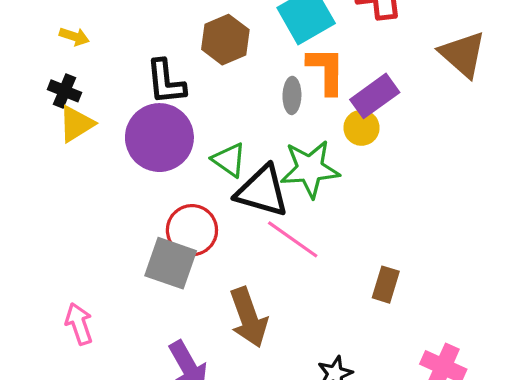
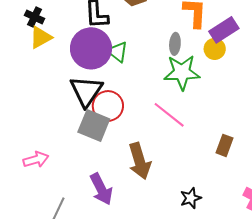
gray ellipse: (292, 95) -> (175, 44), moved
green triangle: (229, 160) -> (117, 52), moved
black triangle: (262, 191) -> (86, 91), moved, turned 45
pink arrow: (79, 324) -> (36, 160), turned 90

